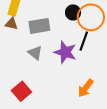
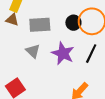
black circle: (73, 12) -> (73, 23), moved
black line: (84, 41) -> (91, 54), moved

